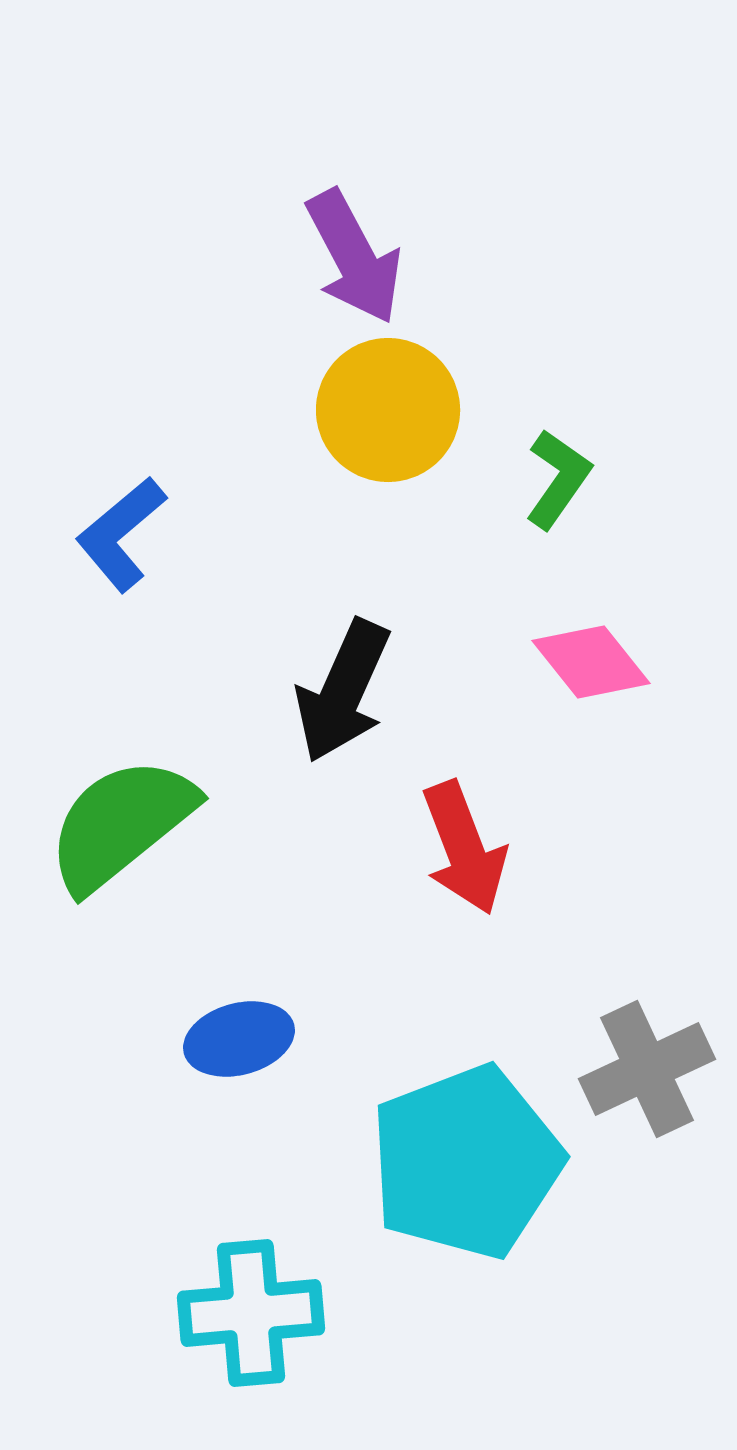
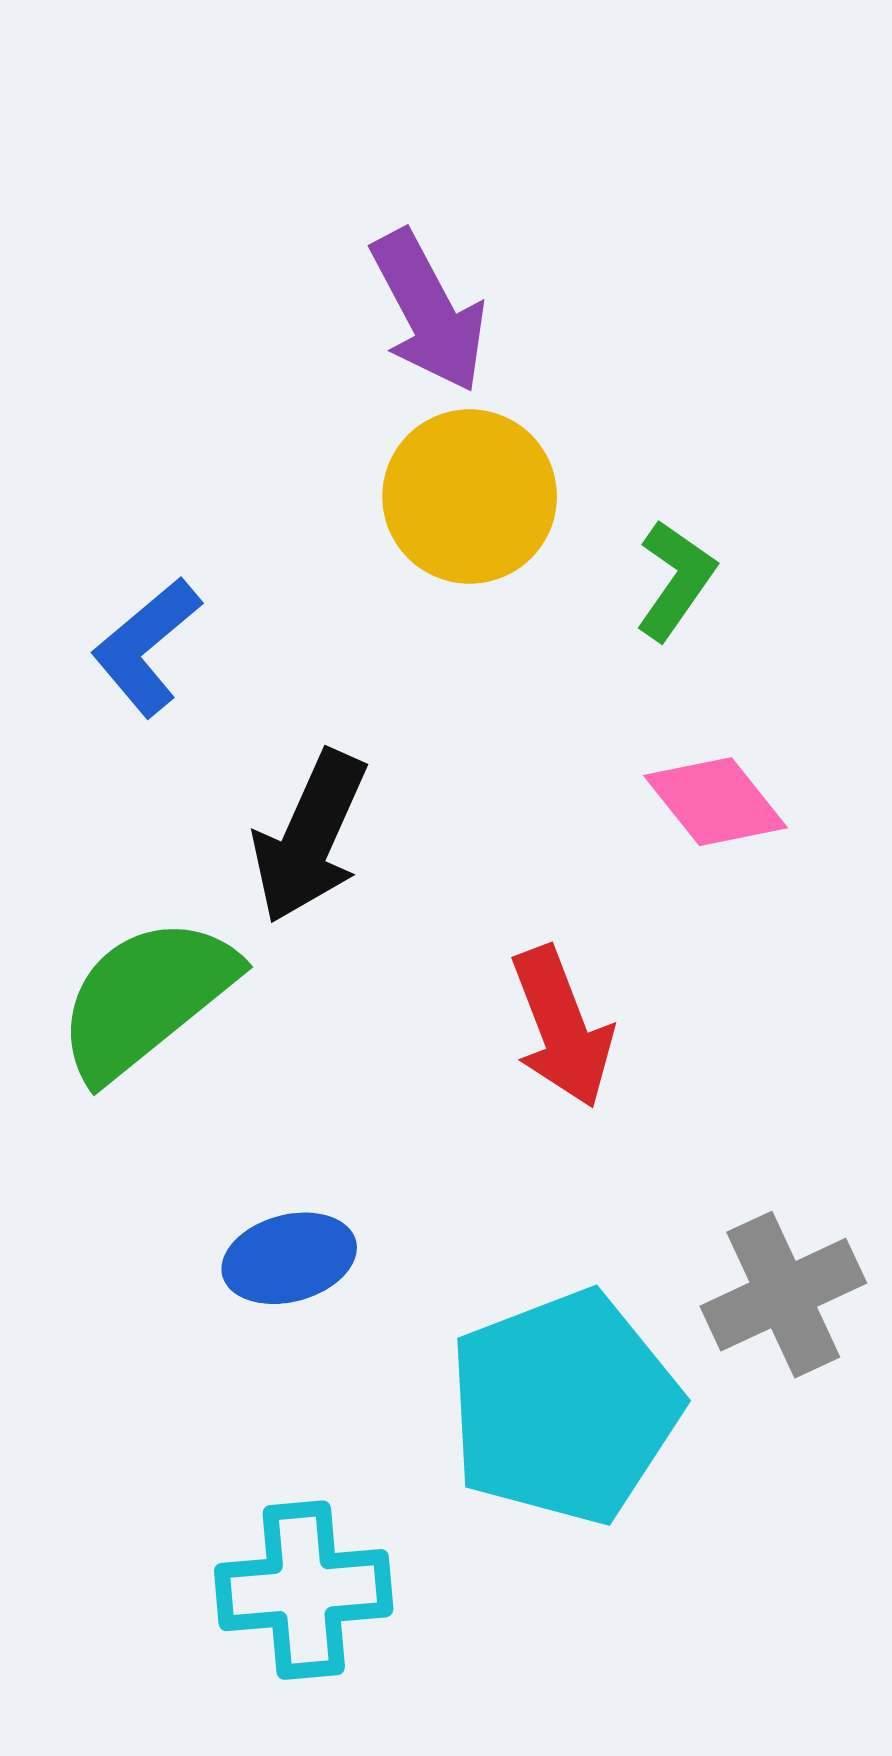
black arrow: (343, 691) -> (310, 837), moved

